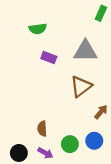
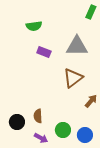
blue circle: (94, 141) -> (85, 135), moved
black circle: (19, 153) -> (17, 122), moved

